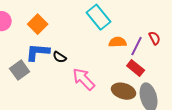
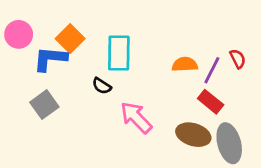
cyan rectangle: (99, 17) -> (119, 53), moved, turned 40
blue L-shape: (38, 52) -> (50, 59), moved

